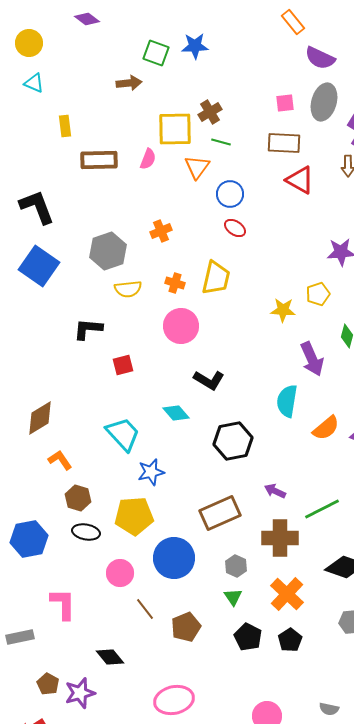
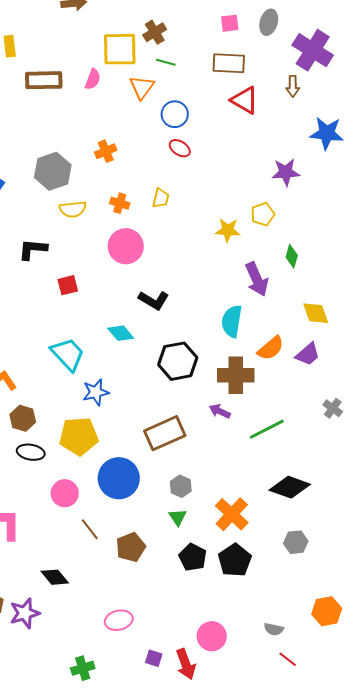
gray ellipse: (324, 102) -> (269, 22), size x0.7
yellow trapezoid: (216, 278) -> (161, 198), size x0.6
brown cross: (280, 538) -> (236, 375), moved
black pentagon: (290, 640) -> (235, 560), size x1.4
pink ellipse: (174, 700) -> (119, 620), size x0.7

